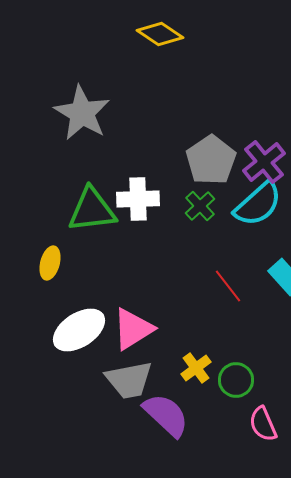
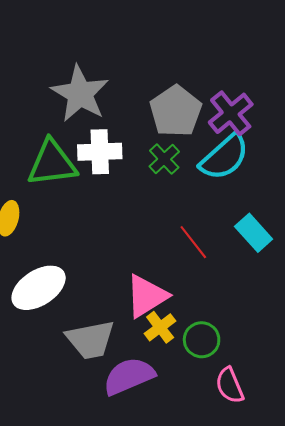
gray star: (82, 113) -> (80, 94), moved
pink triangle: (133, 329) -> (147, 296), moved
purple semicircle: (166, 415) -> (129, 376), turned -66

